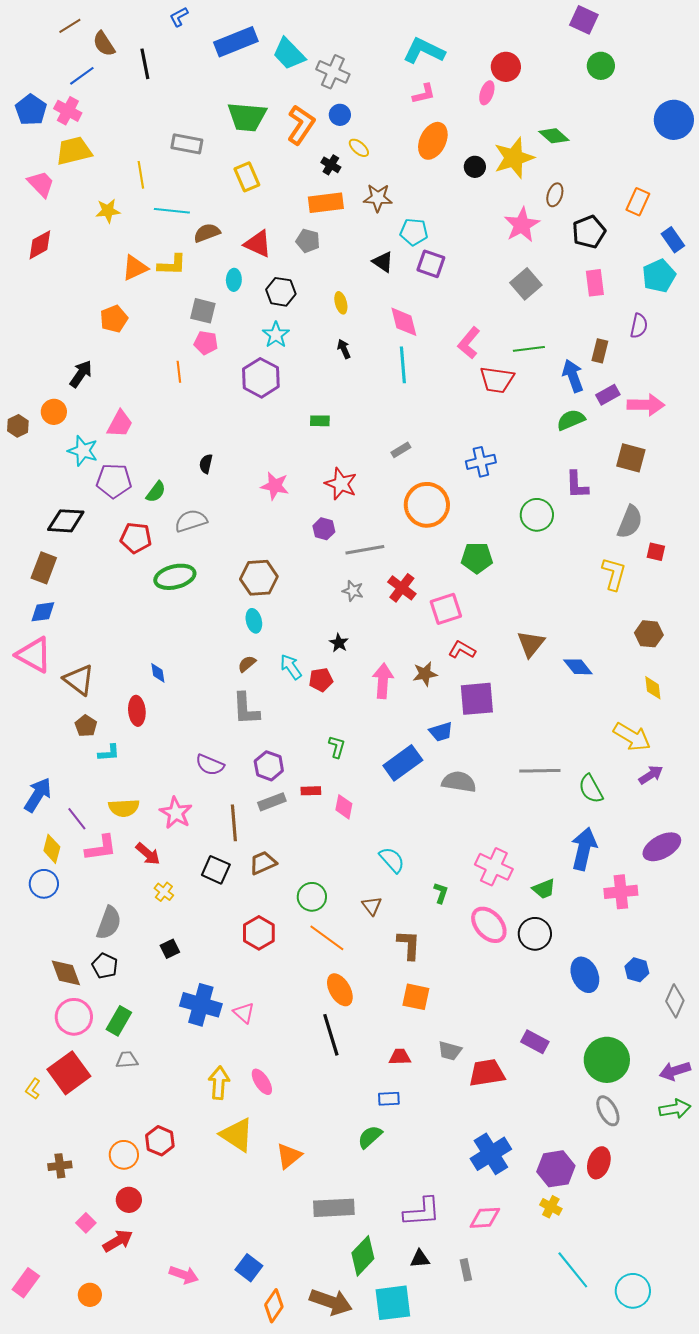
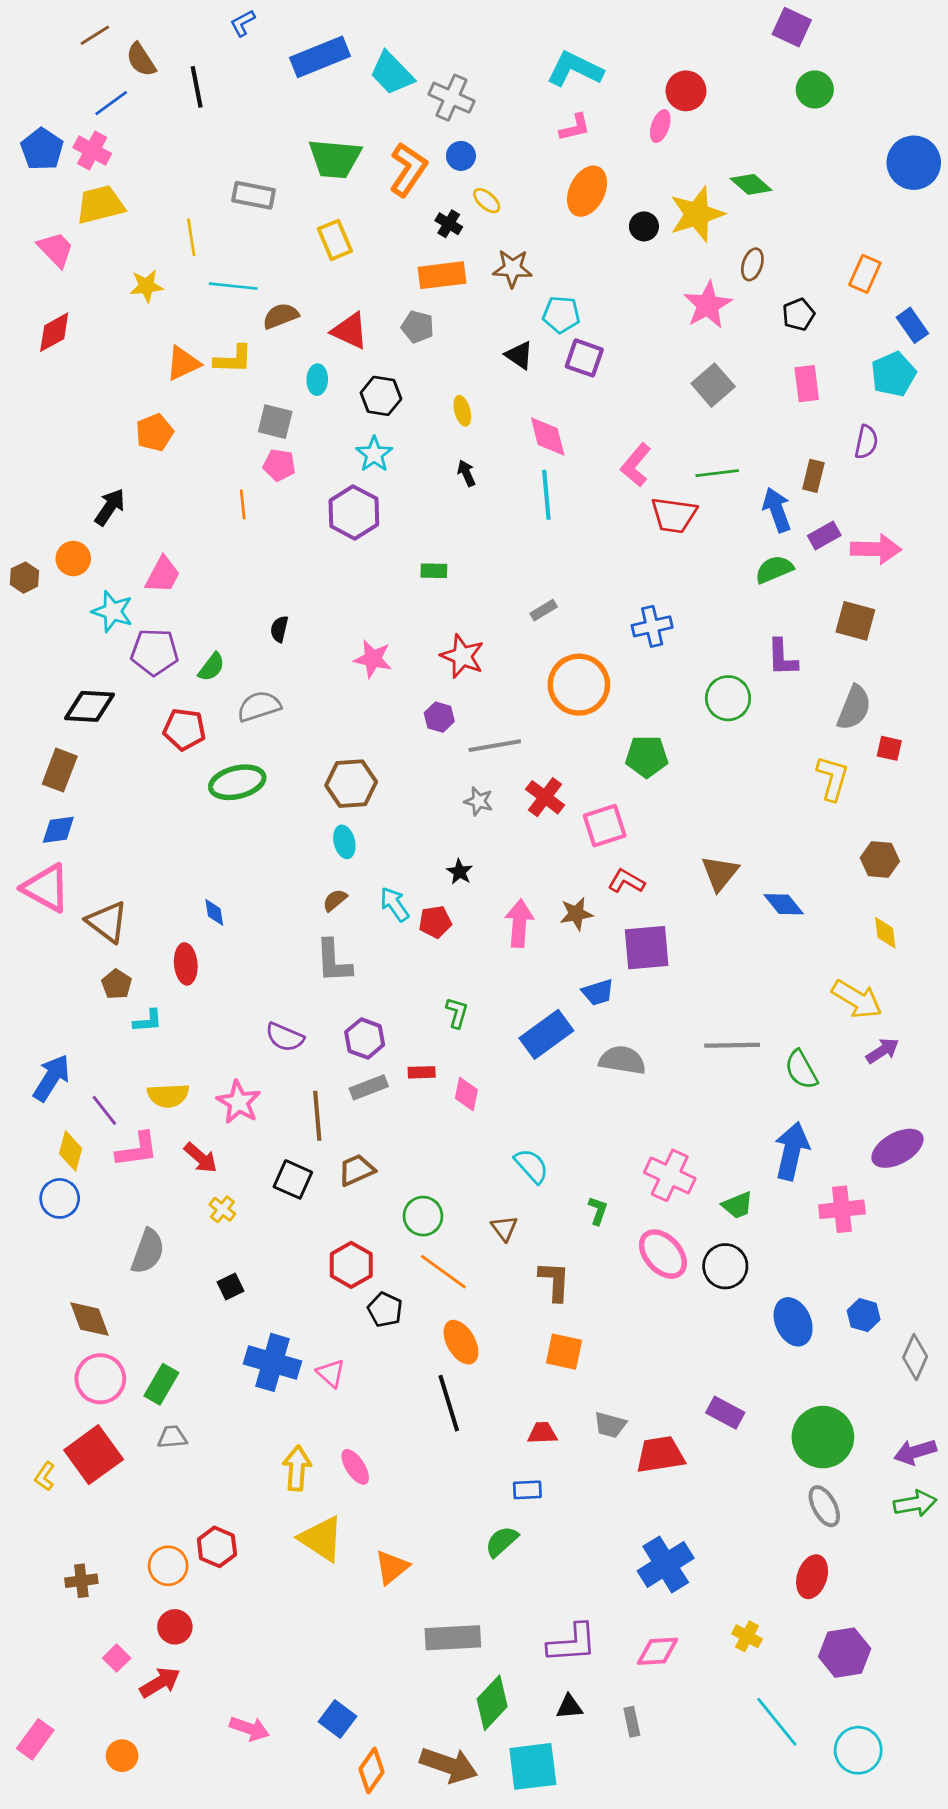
black pentagon: (589, 232) -> (799, 315), size x0.7
black pentagon: (105, 966) -> (385, 1310), moved
purple hexagon: (556, 1169) -> (845, 1653), moved

